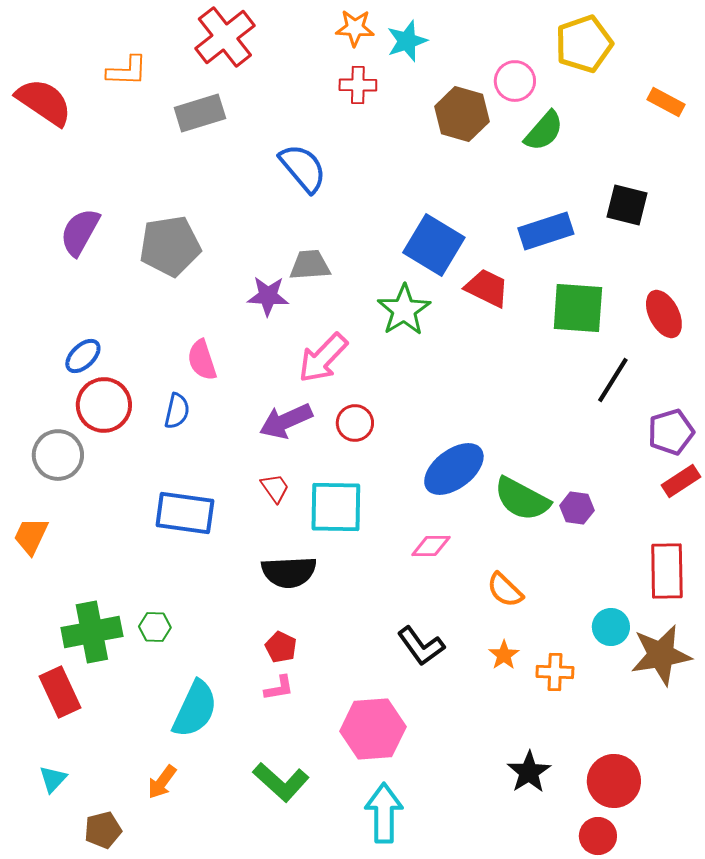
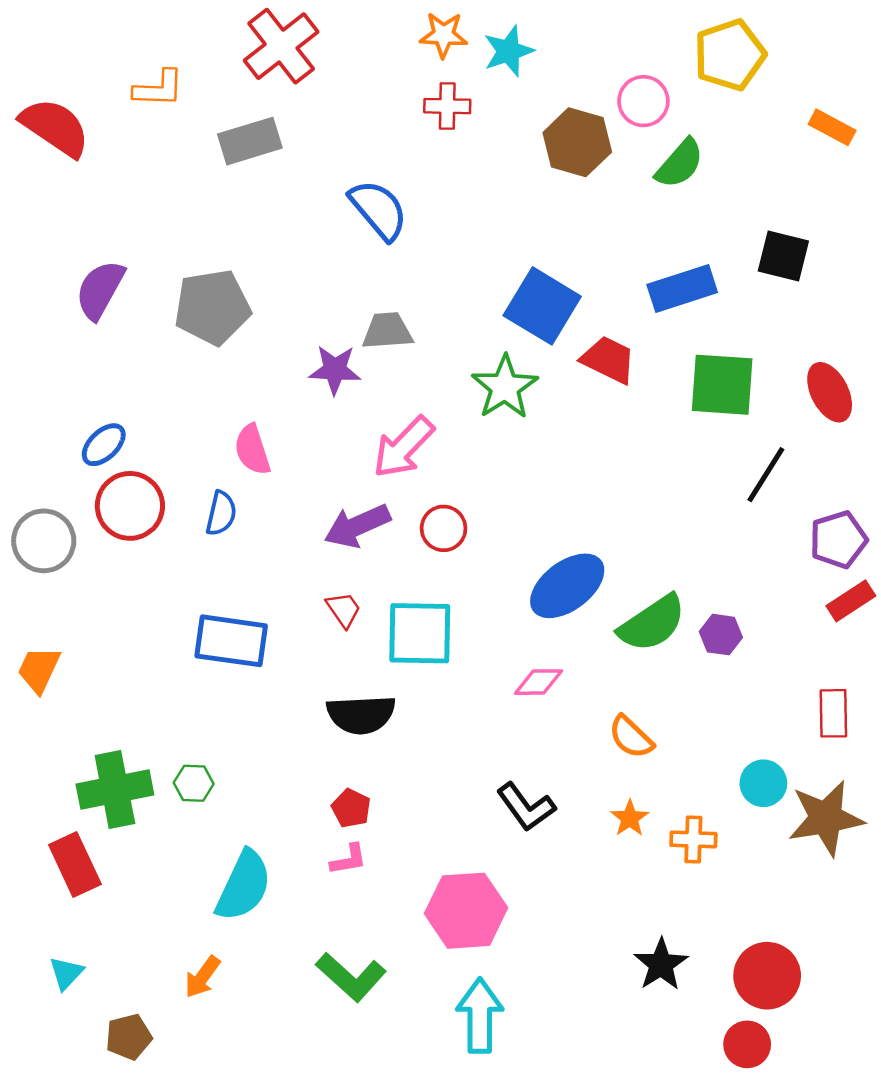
gray circle: (58, 455) -> (44, 541), moved
green semicircle: (522, 499) -> (652, 623), turned -62
red rectangle: (667, 571) -> (833, 713), size x0.7

